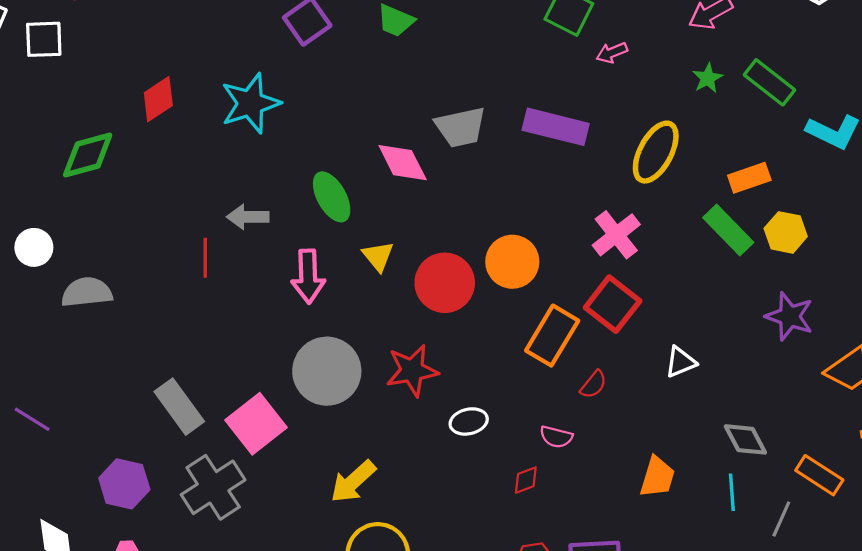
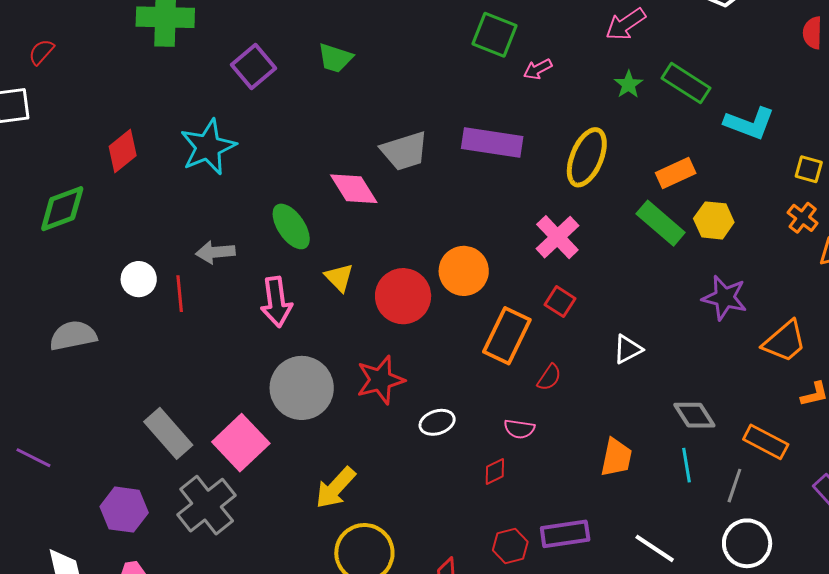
white circle: (34, 247) -> (139, 279), moved
red square: (613, 304) -> (560, 302), size x0.6

